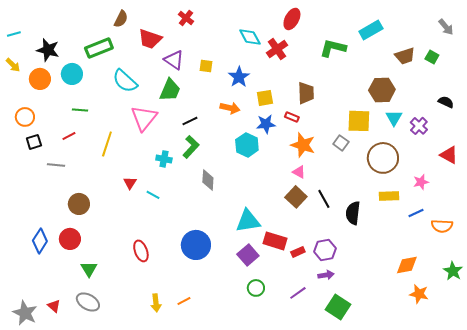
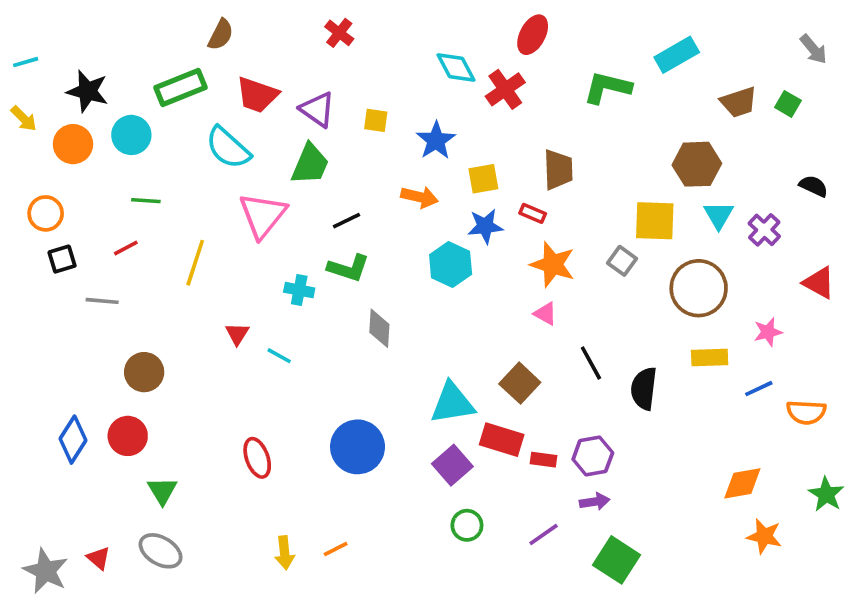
red trapezoid: (150, 39) -> (257, 95), moved
green L-shape: (191, 147) -> (348, 268), turned 65
brown square: (296, 197) -> (520, 383), moved
red rectangle: (298, 252) -> (544, 460), turned 32

